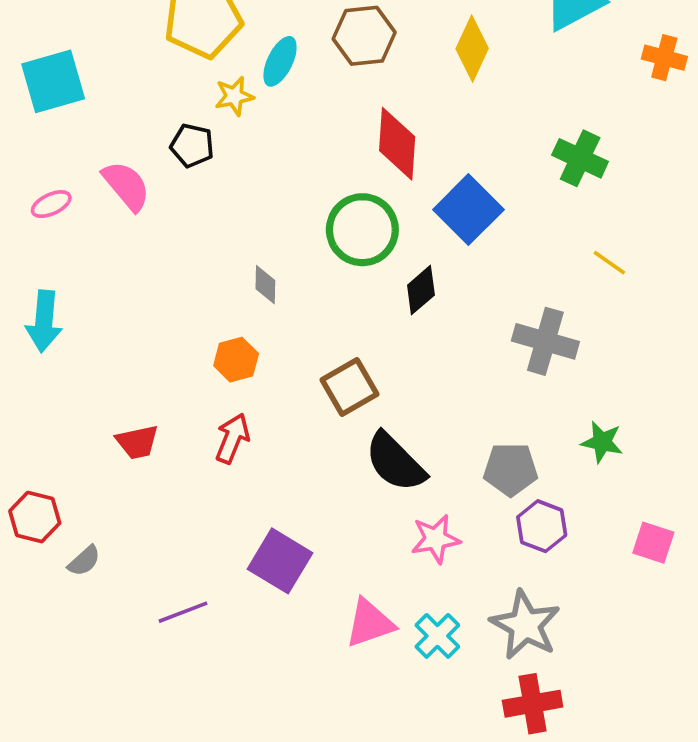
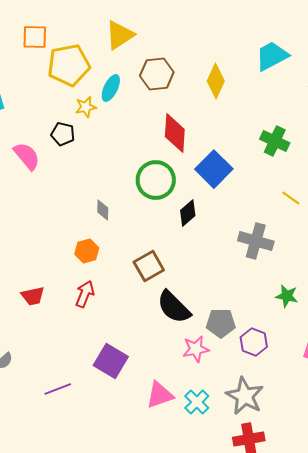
gray pentagon: (511, 469) -> (221, 323), moved

